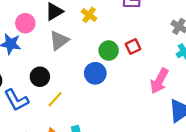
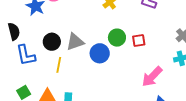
gray triangle: (59, 40) -> (75, 42), moved
yellow line: (55, 99) -> (59, 65), turned -49

